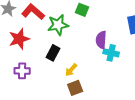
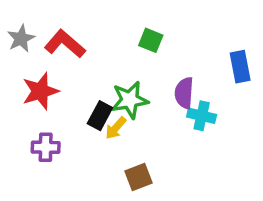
green star: (58, 25) -> (130, 100), moved
yellow arrow: (71, 70) -> (116, 128), moved

